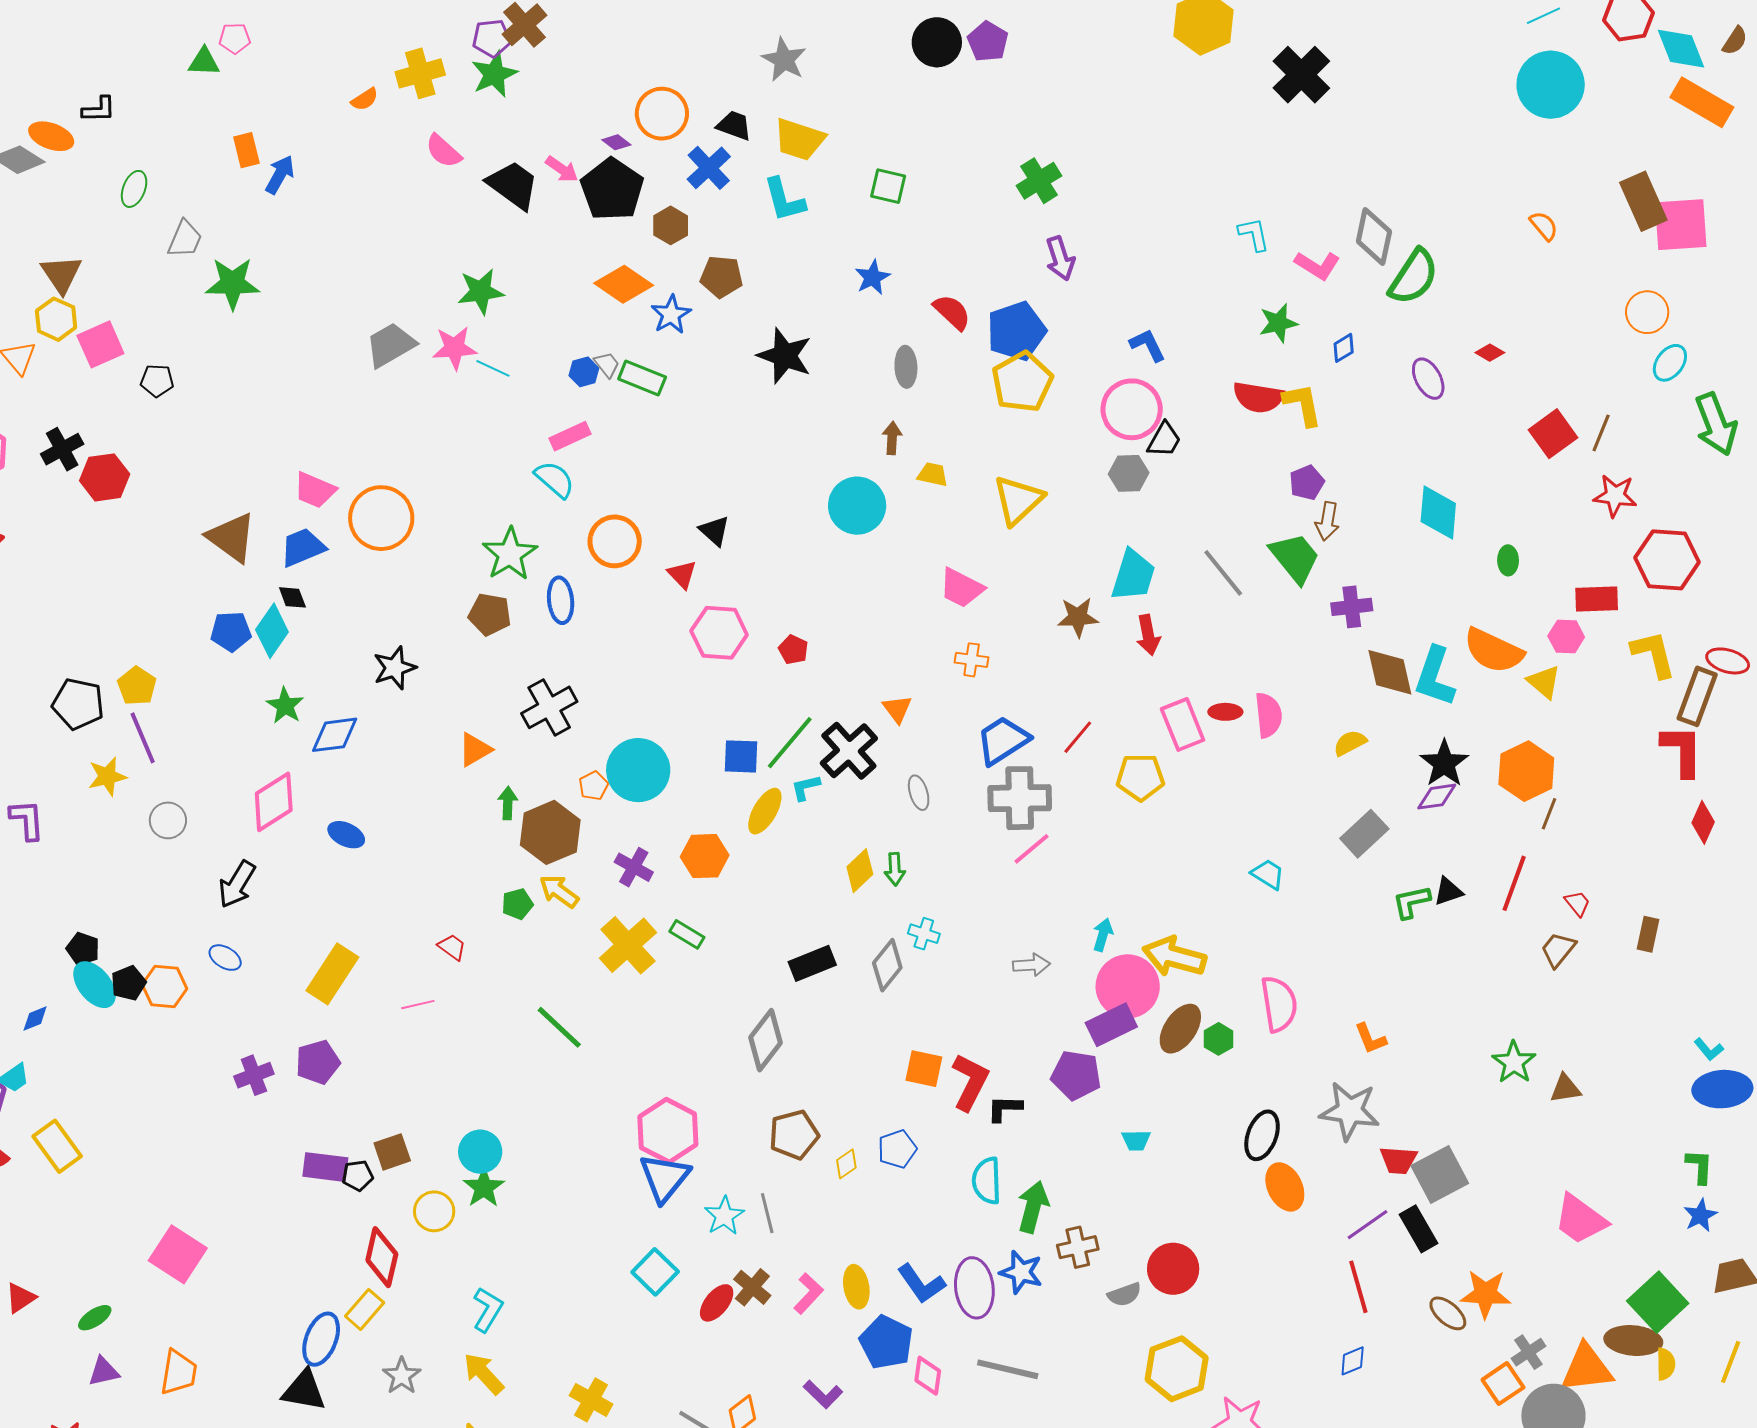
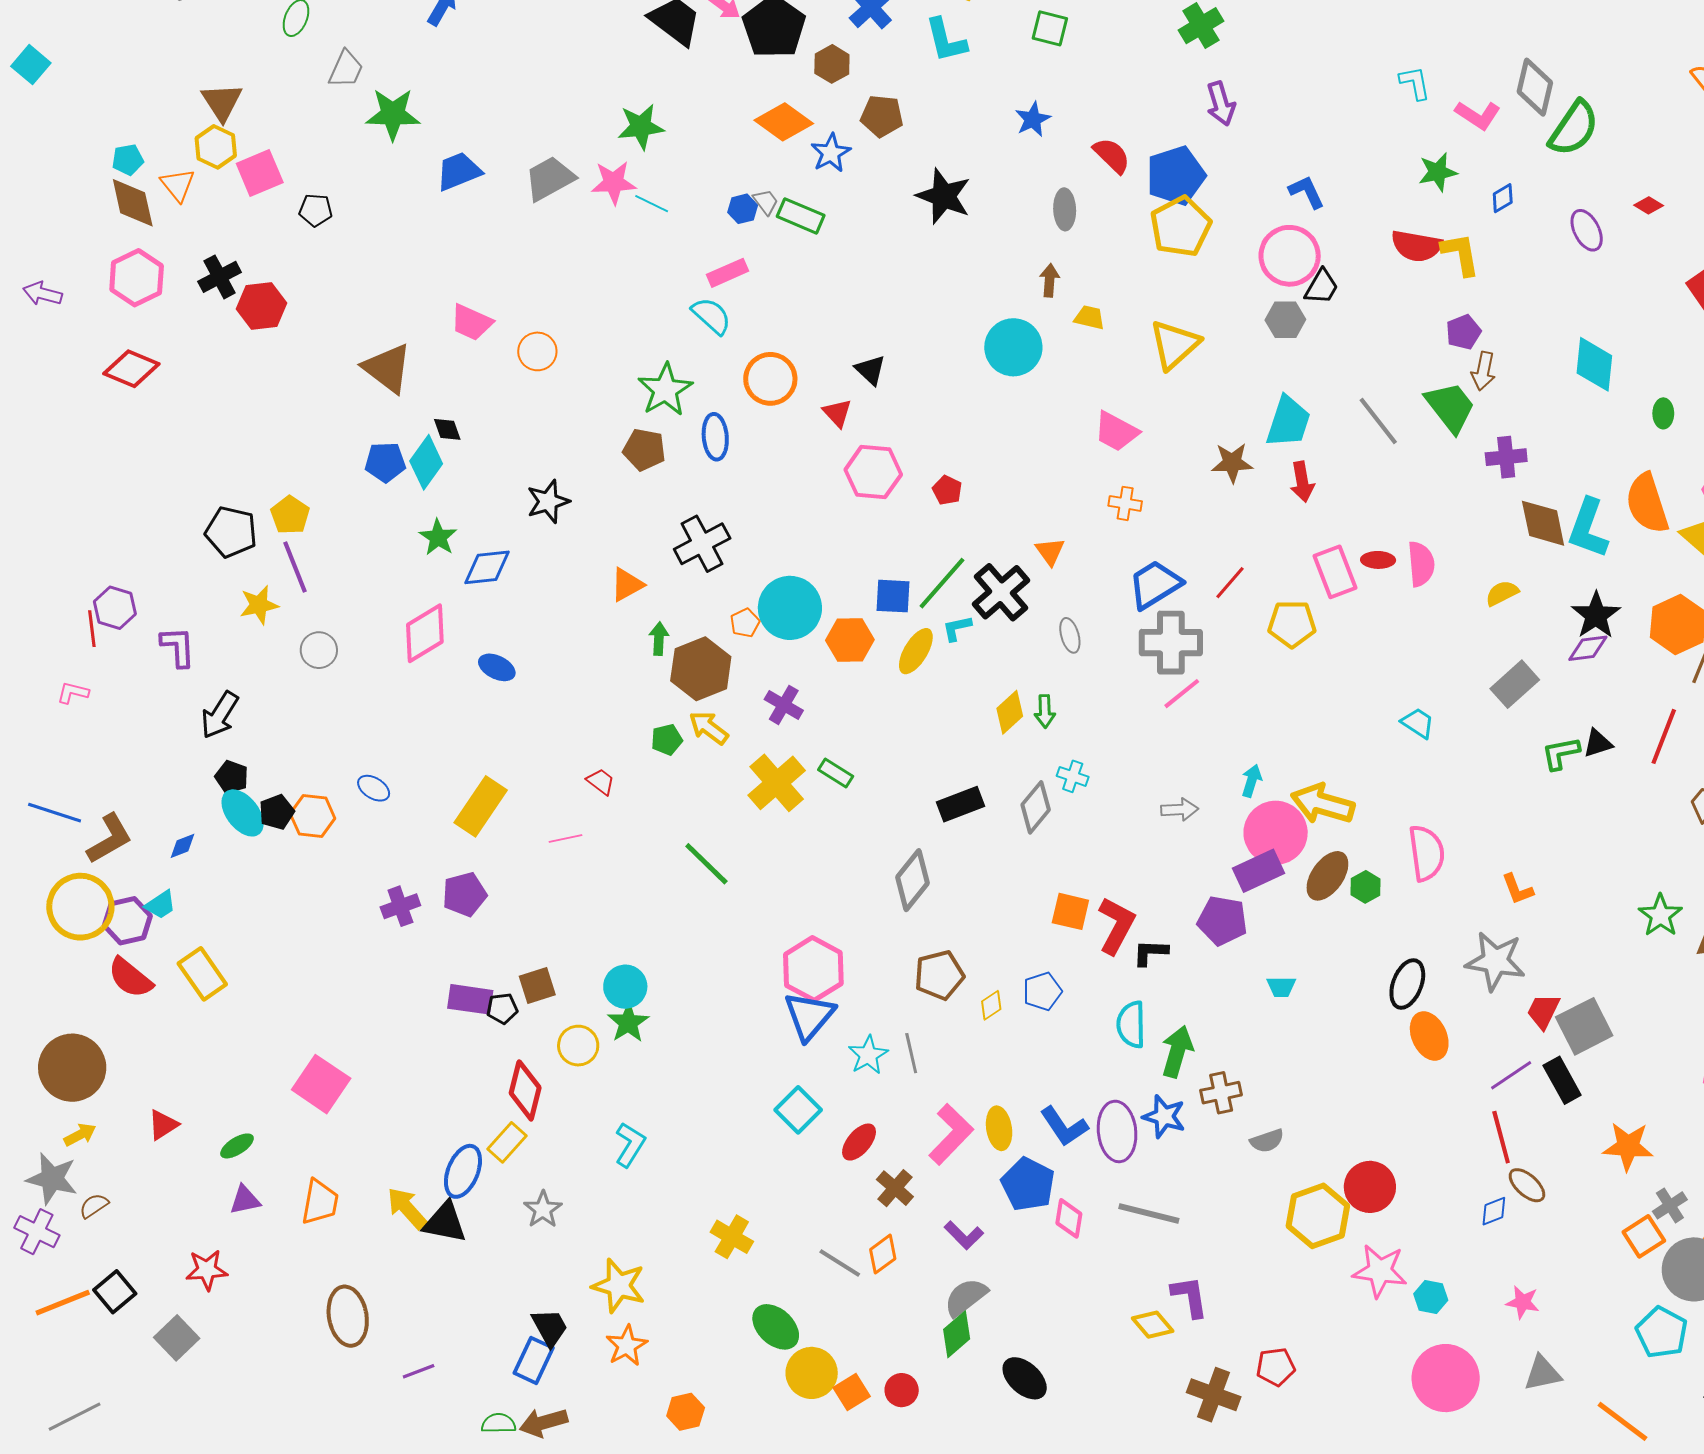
orange circle: (381, 518) -> (537, 351), size x0.6
blue trapezoid: (303, 547) -> (459, 171), moved
orange semicircle: (1493, 651) -> (1647, 503), turned 46
orange hexagon: (705, 856) -> (850, 640), moved
black arrow: (237, 884) -> (220, 715), moved
red trapezoid: (1398, 1160) -> (1543, 1011), turned 111
red circle: (1173, 1269) -> (1370, 1187), moved
brown cross: (752, 1287) -> (895, 1188), moved
pink L-shape: (808, 1293) -> (951, 1134), size x1.5
brown ellipse: (1448, 1313) -> (1527, 1185), moved
yellow arrow: (484, 1374) -> (407, 1208), moved

